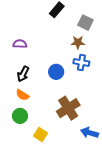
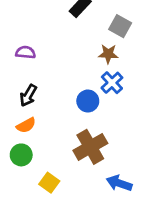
blue cross: (81, 62) -> (112, 83), turned 35
blue circle: (56, 72) -> (88, 101), moved
orange semicircle: (23, 95) -> (26, 125), turned -64

